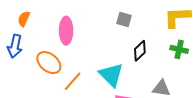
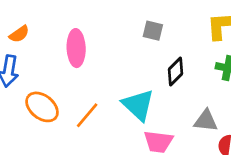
orange semicircle: (24, 19) -> (19, 34), turned -147
orange ellipse: (49, 63) -> (42, 107), moved

